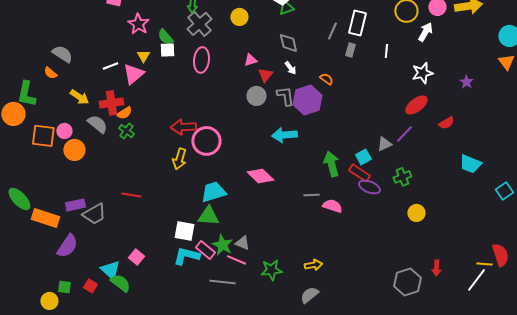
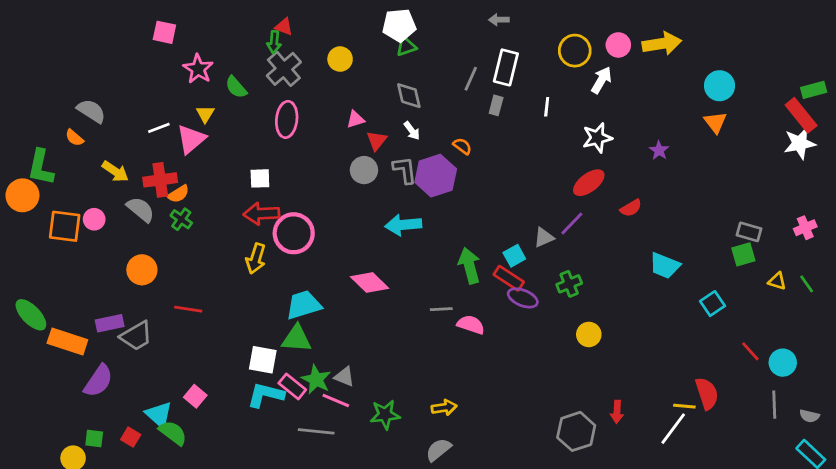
white square: (167, 50) -> (260, 178), moved
orange circle: (74, 150) -> (142, 270), moved

